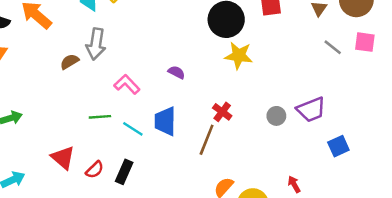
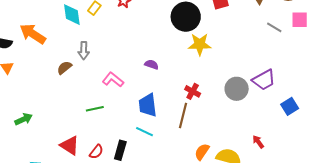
gray arrow: (96, 44) -> (84, 51), size x0.7
gray circle: (276, 116) -> (237, 89), size x1.5
cyan line: (133, 129) -> (145, 132), moved

